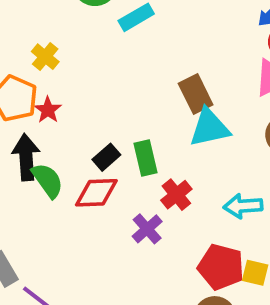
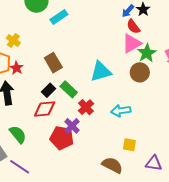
brown rectangle: (196, 94) -> (53, 63), moved
green rectangle: (145, 158) -> (69, 89), turned -30
green semicircle: (48, 180) -> (18, 134), moved
red pentagon: (221, 267) -> (62, 138), moved

